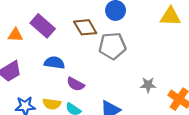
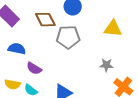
yellow triangle: (170, 16) -> (113, 29), moved
gray star: (148, 85) -> (106, 65), moved

